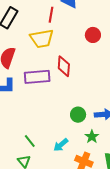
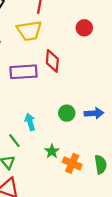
green star: (92, 137) -> (52, 151), moved
cyan arrow: (61, 145) -> (30, 122), moved, turned 112

